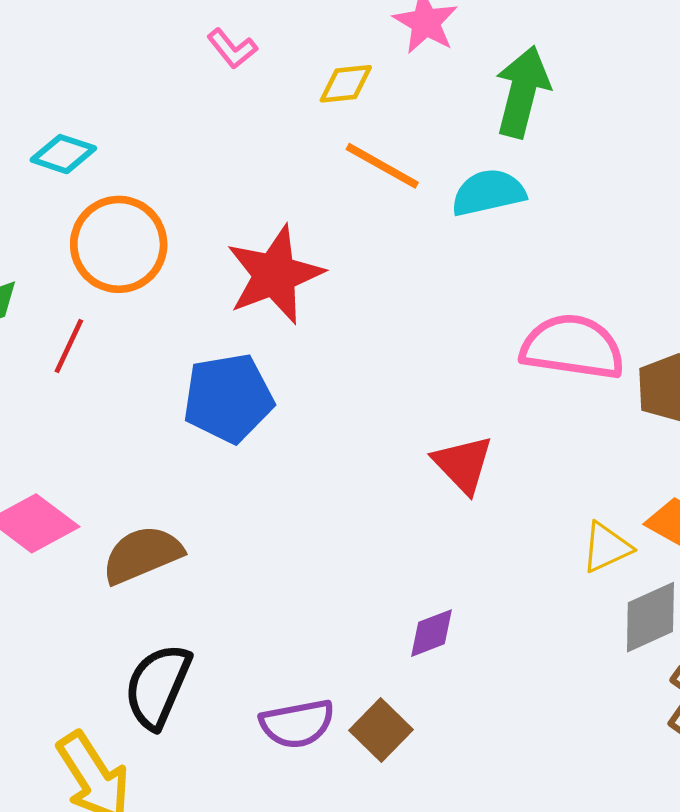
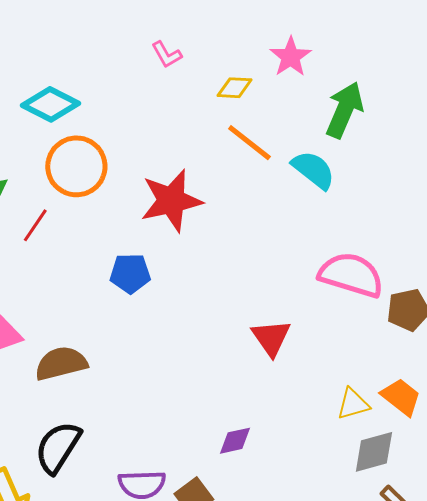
cyan diamond: (63, 154) -> (51, 104), size x1.4
cyan semicircle: (488, 193) -> (313, 170), turned 42
blue pentagon: (228, 398) -> (130, 273), size x0.7

